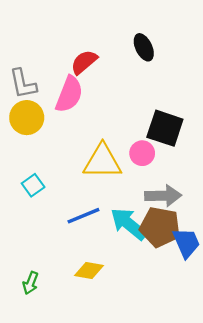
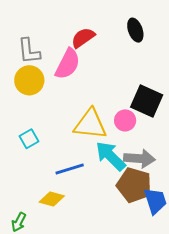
cyan arrow: (129, 224) -> (111, 156), moved
yellow diamond: (89, 271) -> (52, 199), moved

